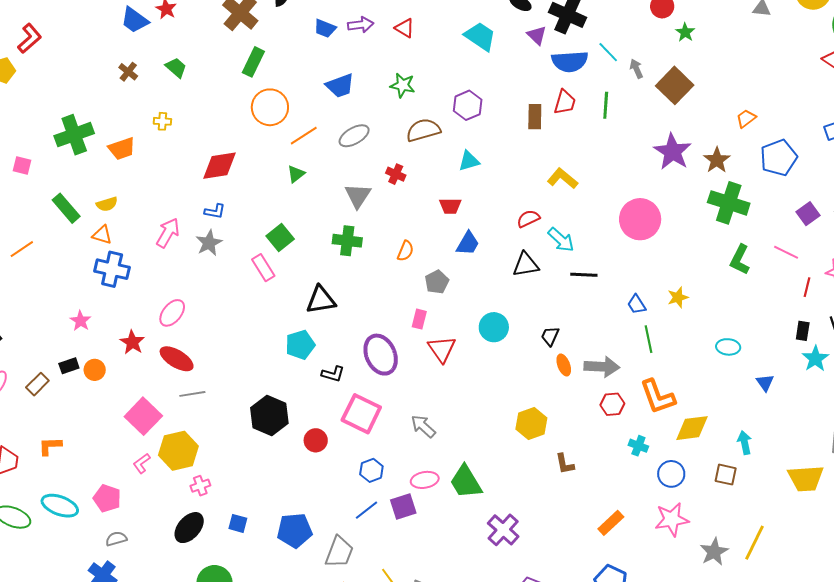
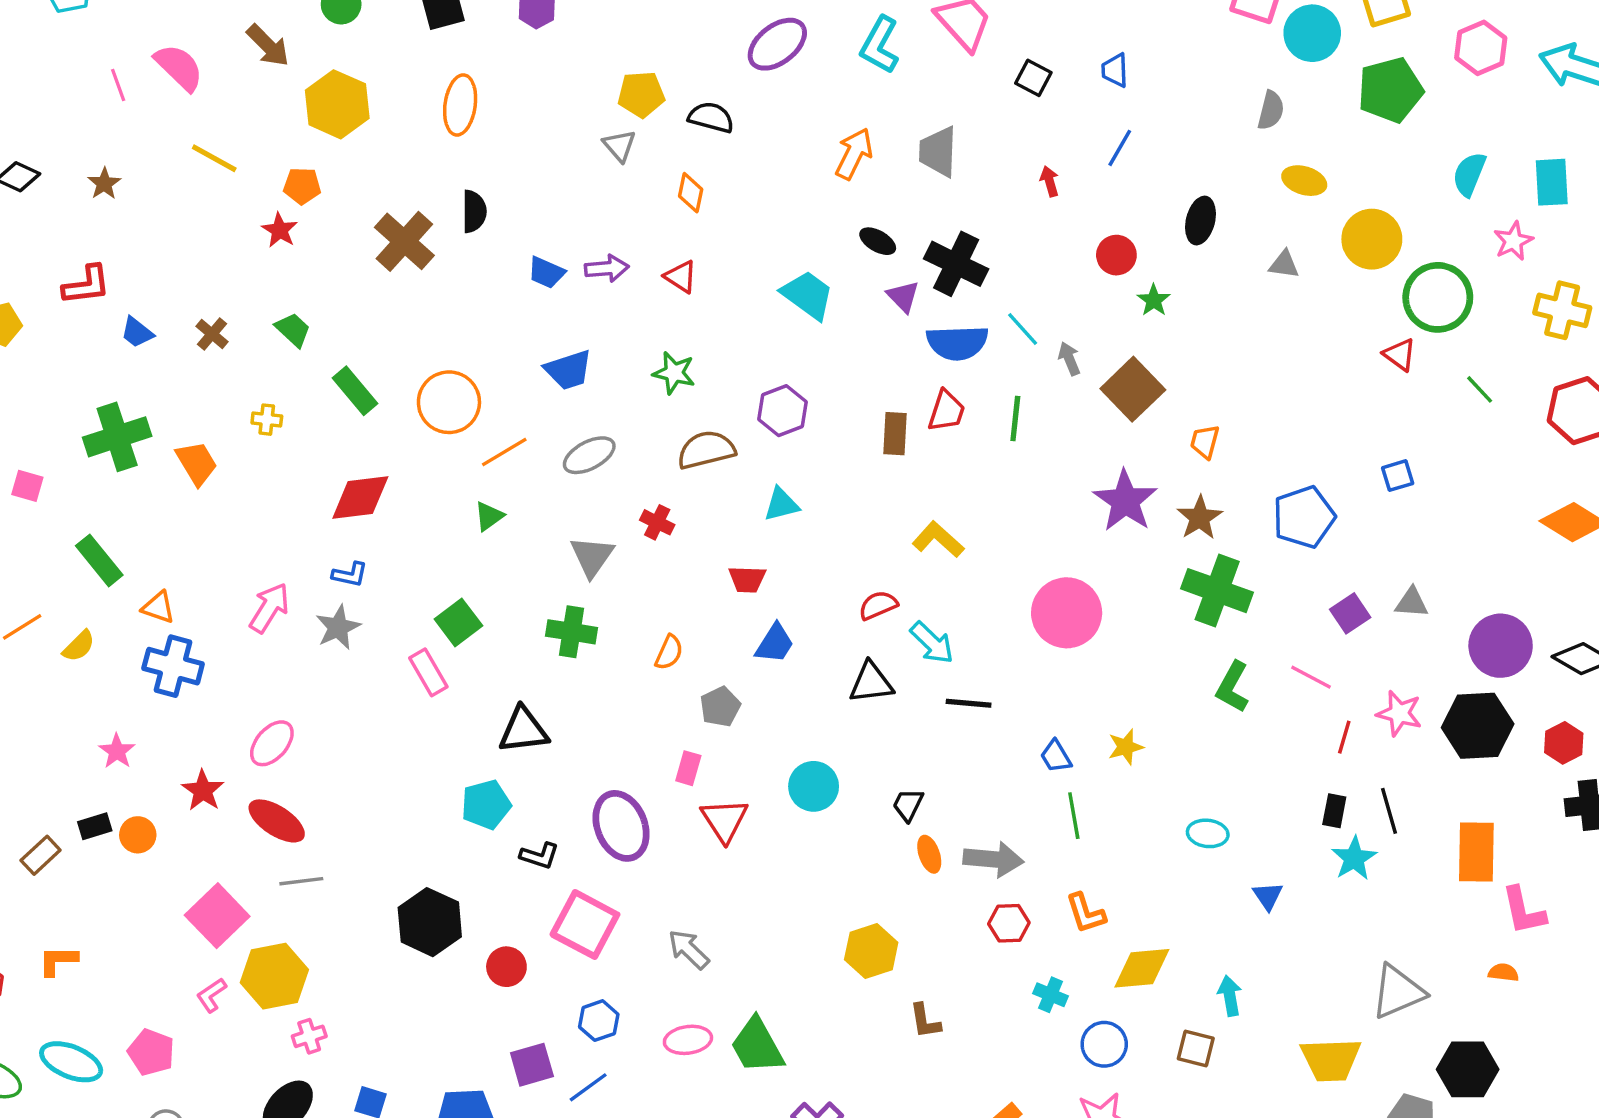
blue trapezoid: (135, 20) -> (137, 332), moved, size x0.7
red L-shape: (30, 38) -> (86, 285), moved, turned 32
green rectangle: (253, 62) -> (355, 391), moved, turned -68
orange trapezoid: (746, 118) -> (1205, 442), moved, turned -40
orange trapezoid: (122, 149) -> (197, 463), turned -104
yellow semicircle: (107, 204) -> (79, 646), moved, turned -30
orange L-shape: (658, 397) -> (1086, 913), size x0.7
purple square: (403, 507) -> (532, 1065), moved

